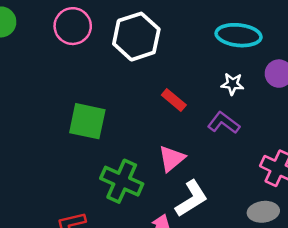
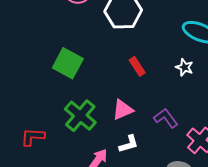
purple L-shape: (224, 123) -> (166, 118), moved
white L-shape: (192, 199) -> (129, 144), size x0.7

